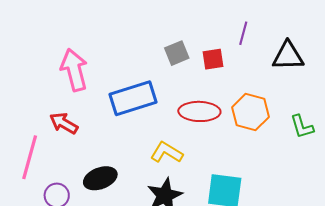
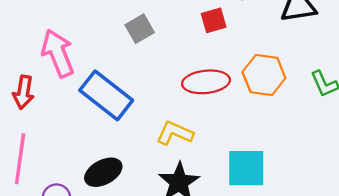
gray square: (177, 53) -> (140, 29), moved
blue rectangle: (133, 98) -> (106, 95), moved, turned 63
red arrow: (64, 123) -> (23, 92), moved, turned -104

